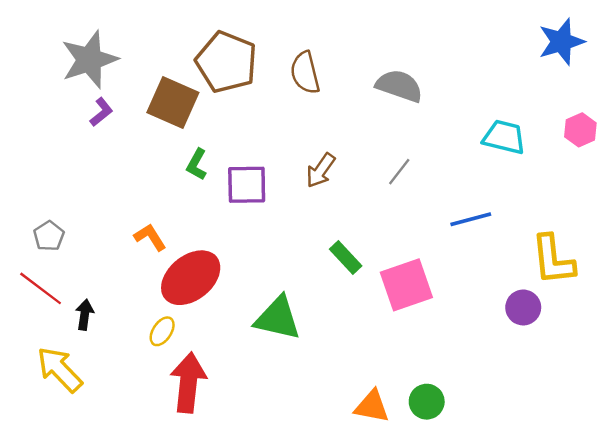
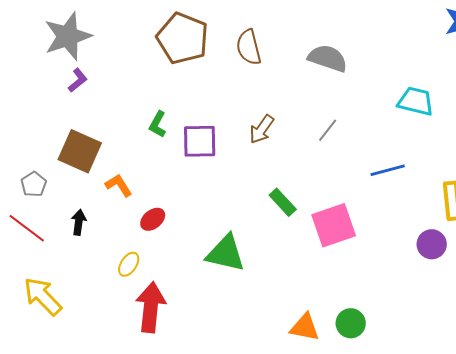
brown square: (173, 103) -> (80, 151), moved
red ellipse: (191, 278) -> (153, 219), size x0.5
black arrow: (85, 315) -> (79, 222), moved

